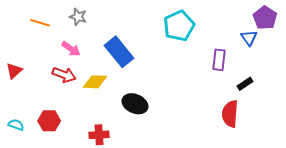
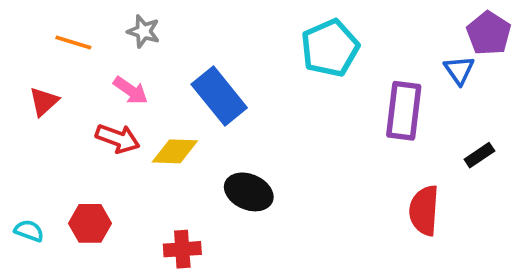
purple rectangle: (219, 60) -> (404, 111), size x1.4
red triangle: (14, 71) -> (44, 102), moved
black rectangle: (245, 84) -> (479, 155), moved

